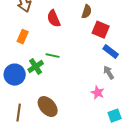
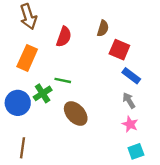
red semicircle: (54, 19) -> (64, 37), turned -138
orange rectangle: (23, 37) -> (27, 58), size x1.5
pink star: (98, 93) -> (130, 124), moved
brown ellipse: (48, 107) -> (76, 114), moved

